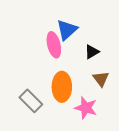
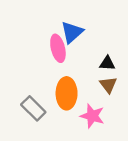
black triangle: (92, 52) -> (107, 63), moved, turned 35

